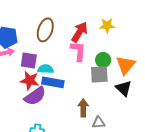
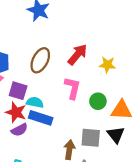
red arrow: (80, 32) -> (77, 55), moved
orange triangle: (126, 65) -> (121, 110), turned 45
gray square: (99, 74) -> (91, 138), moved
purple semicircle: (35, 96) -> (19, 130), size x0.7

